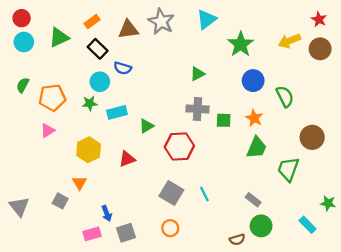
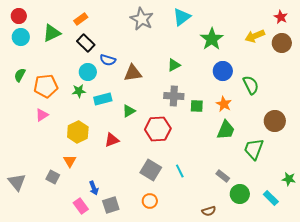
brown triangle: (128, 30) -> (133, 73), moved
green circle: (261, 226) -> (240, 194), moved
pink rectangle: (92, 234) -> (81, 206), turned 70

